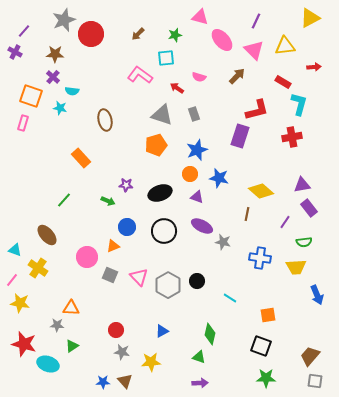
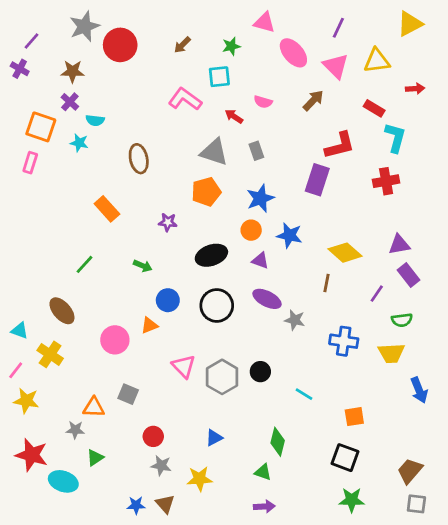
purple star: (126, 185) -> (168, 222), moved
gray square: (110, 275) -> (128, 394), moved

